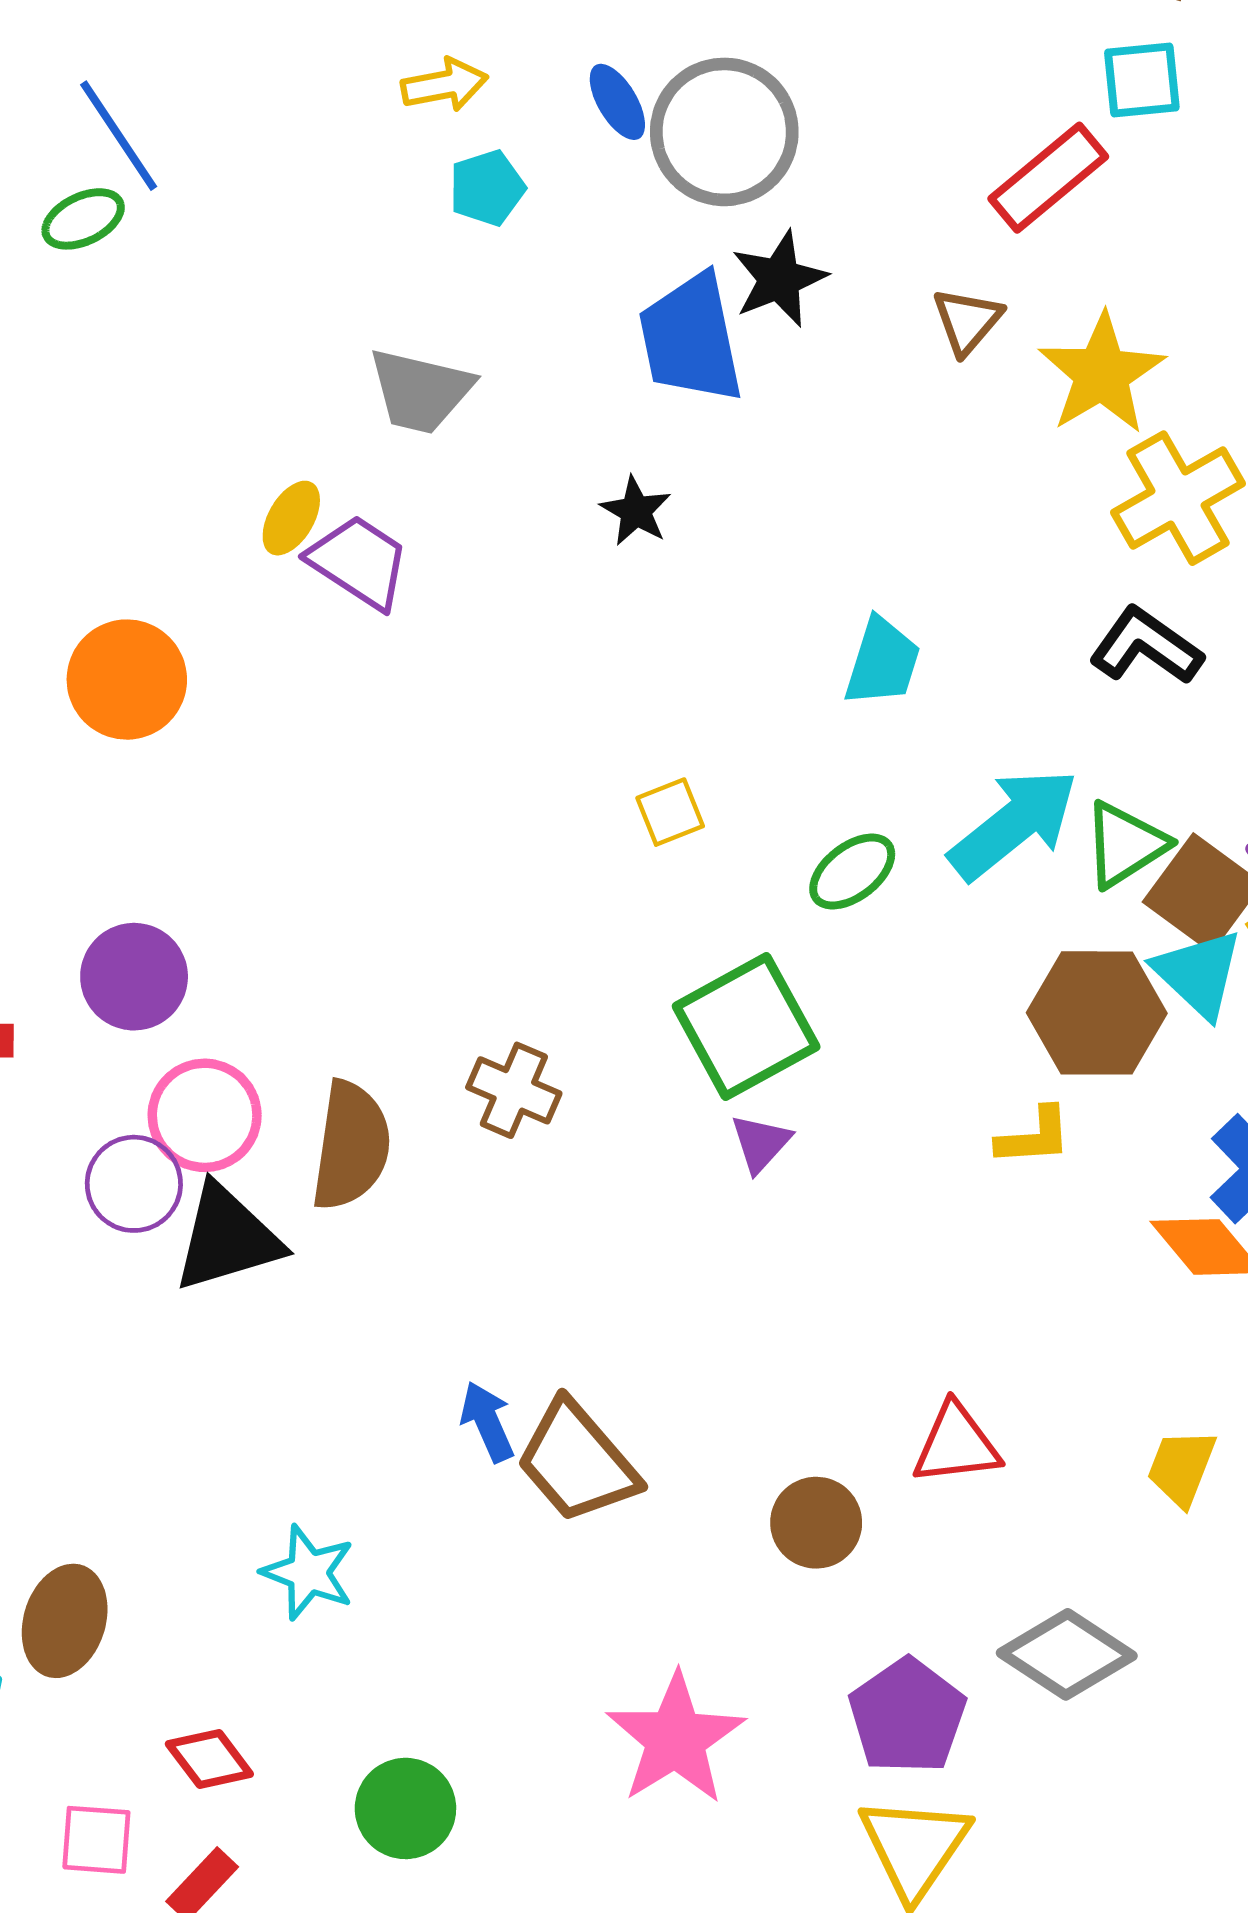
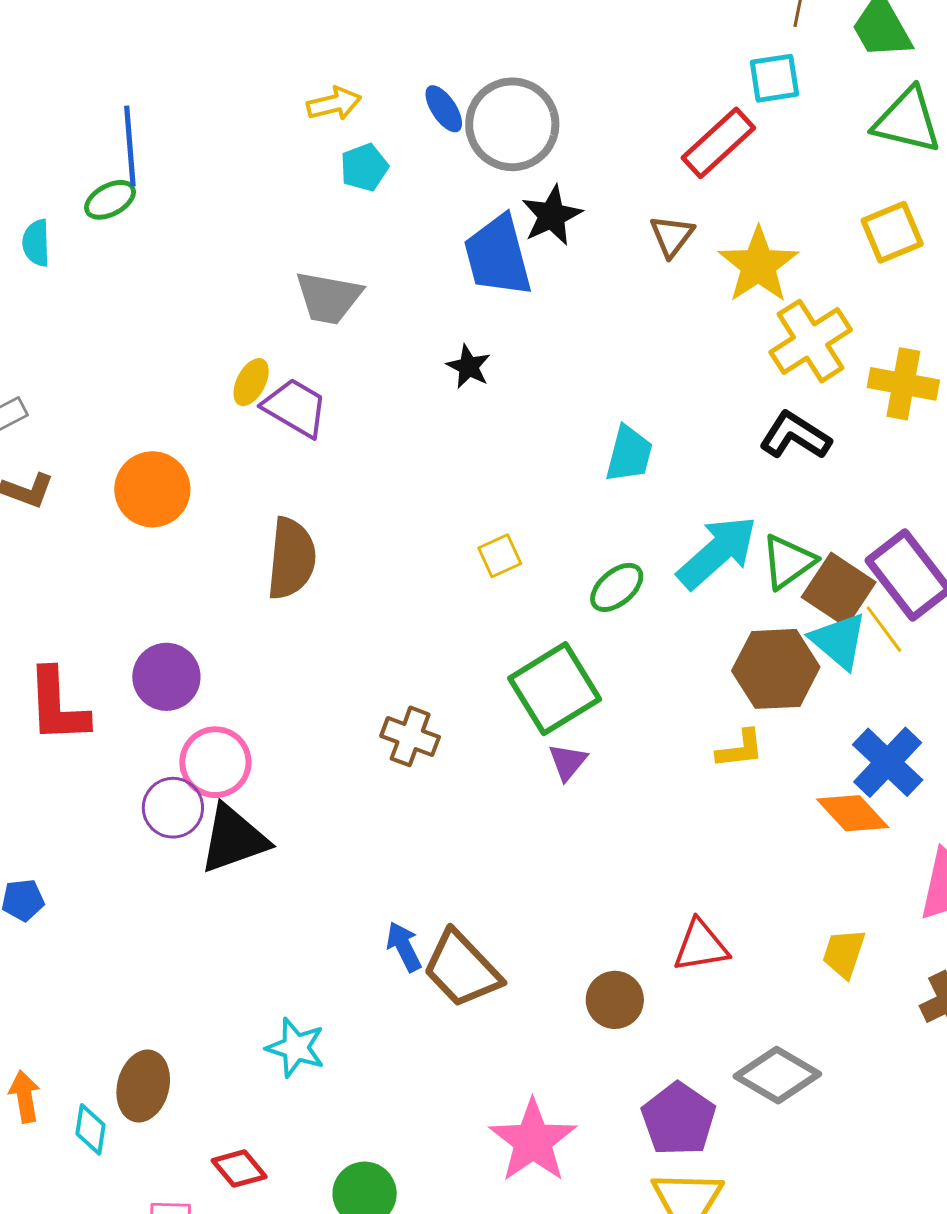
blue line: (119, 136) -> (130, 146), turned 32
brown semicircle: (351, 1146) -> (291, 558), moved

